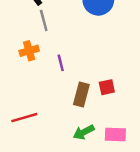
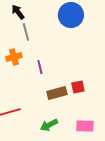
brown rectangle: (81, 94) -> (57, 93), turned 60
green arrow: (84, 132) -> (49, 125), moved

